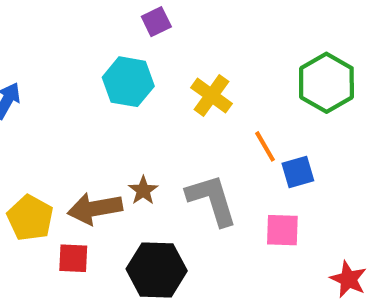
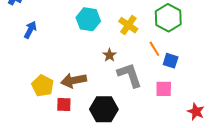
green hexagon: (326, 83) -> (168, 18), moved
blue square: (298, 172) -> (171, 61), turned 35
brown star: (143, 190) -> (109, 55), moved

